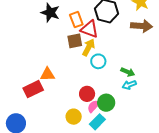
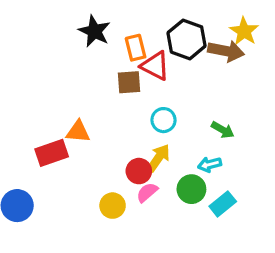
brown arrow: (141, 26) -> (226, 51), moved
yellow arrow: (89, 47) -> (159, 158), moved
green arrow: (128, 72) -> (223, 130), moved
green circle: (106, 103) -> (191, 189), moved
cyan rectangle: (97, 122) -> (223, 204), moved

